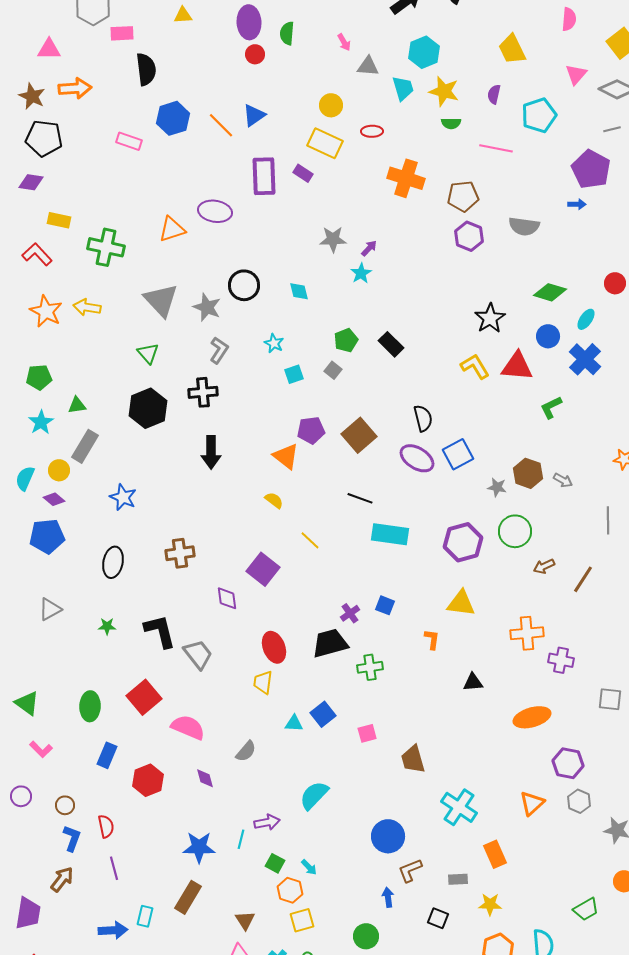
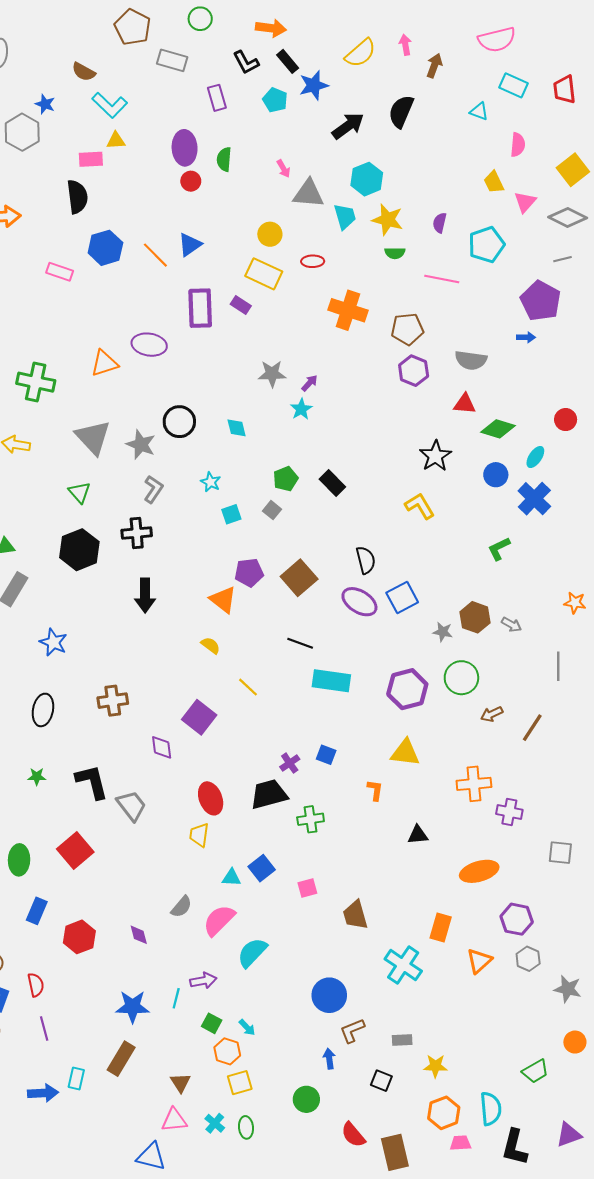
pink rectangle: (122, 33) -> (91, 159), moved
yellow trapezoid: (512, 49) -> (494, 182), moved, size x0.7
gray triangle: (368, 66) -> (308, 194), size x1.4
red triangle: (517, 366) -> (465, 404), moved, size x0.7
pink semicircle: (188, 727) -> (219, 920), moved, turned -68
orange rectangle: (495, 854) -> (441, 928), moved, turned 40

